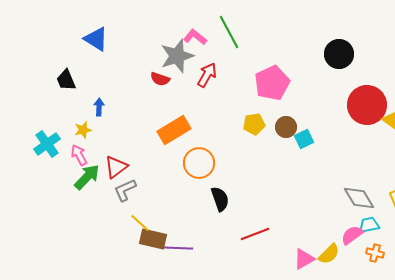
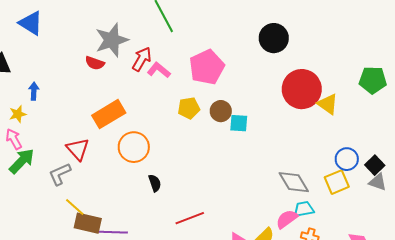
pink L-shape: (195, 37) -> (159, 70), moved
cyan square: (304, 139) -> (239, 123), turned 30
red triangle: (116, 167) -> (78, 149), moved, turned -35
black semicircle: (220, 199) -> (155, 183), size x0.7

